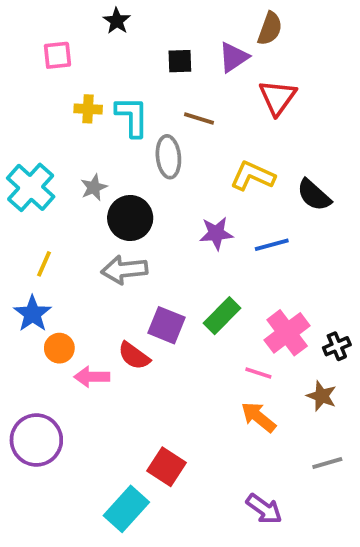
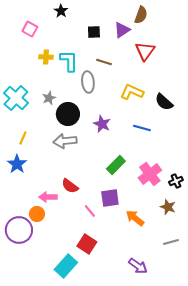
pink square: (57, 55) -> (30, 29), turned 35
purple star: (216, 233) -> (102, 124), moved, turned 30
blue line: (272, 245) -> (142, 128), turned 30
purple square: (167, 325) -> (110, 198), moved, turned -30
orange circle: (59, 348) -> (37, 214), moved
pink line: (258, 373) -> (90, 211), moved, turned 32

